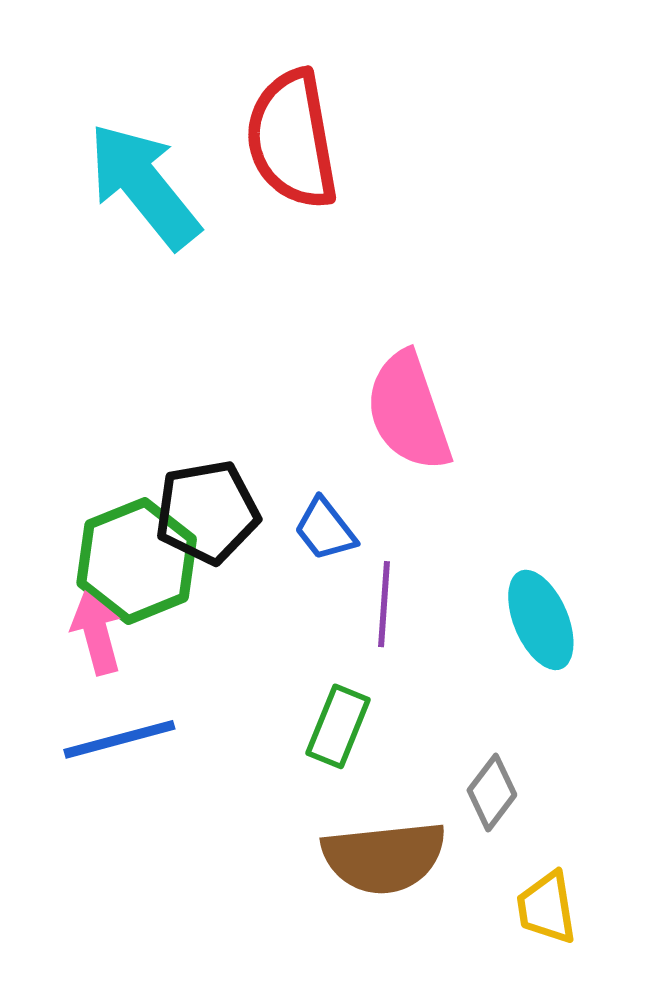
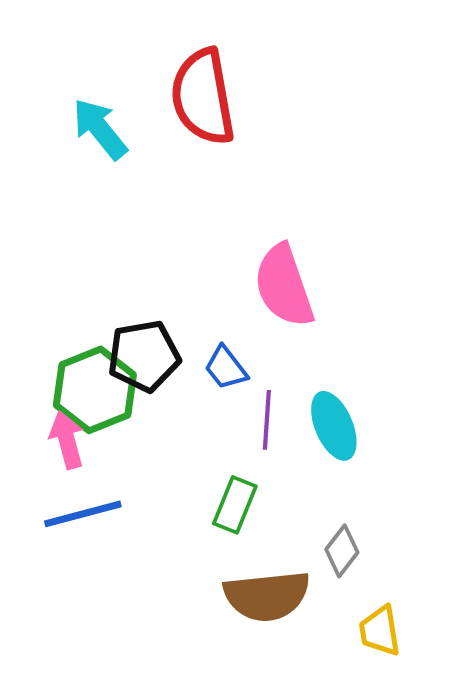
cyan arrow: (144, 186) -> (100, 129), size x0.7
cyan ellipse: (541, 620) -> (334, 426), moved

